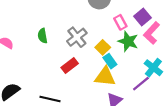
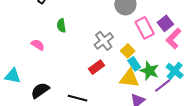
pink rectangle: (120, 22) -> (145, 28), size x1.5
green semicircle: (43, 36) -> (61, 26), moved
green star: (128, 41) -> (149, 71), moved

